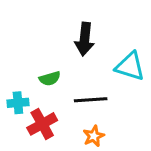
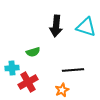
cyan triangle: (130, 66) -> (86, 27), moved
black line: (91, 100) -> (73, 70), moved

